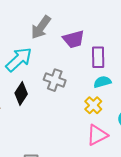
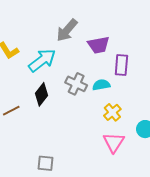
cyan semicircle: (102, 82) -> (101, 85), moved
pink triangle: (97, 135) -> (114, 142), turned -35

